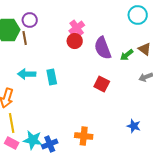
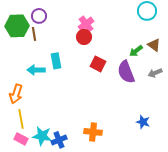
purple semicircle: (103, 48) -> (126, 72), moved
cyan rectangle: (52, 77) -> (56, 61), moved
red square: (102, 84) -> (98, 64), moved

